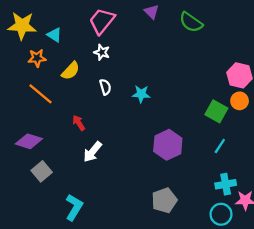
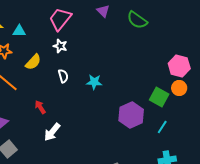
cyan triangle: (54, 35) -> (19, 31), turned -32
purple hexagon: (168, 145) -> (131, 115), moved

